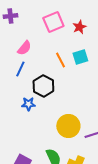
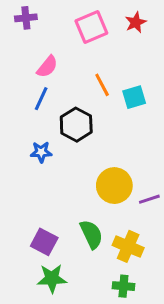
red star: (79, 27) -> (136, 22), moved
cyan square: (80, 57) -> (134, 97), moved
blue star: (28, 104) -> (41, 152), moved

